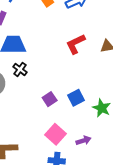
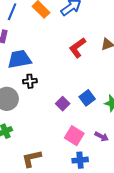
black cross: (20, 69) -> (30, 81), turned -32
purple arrow: (83, 141) -> (102, 137), turned 56

